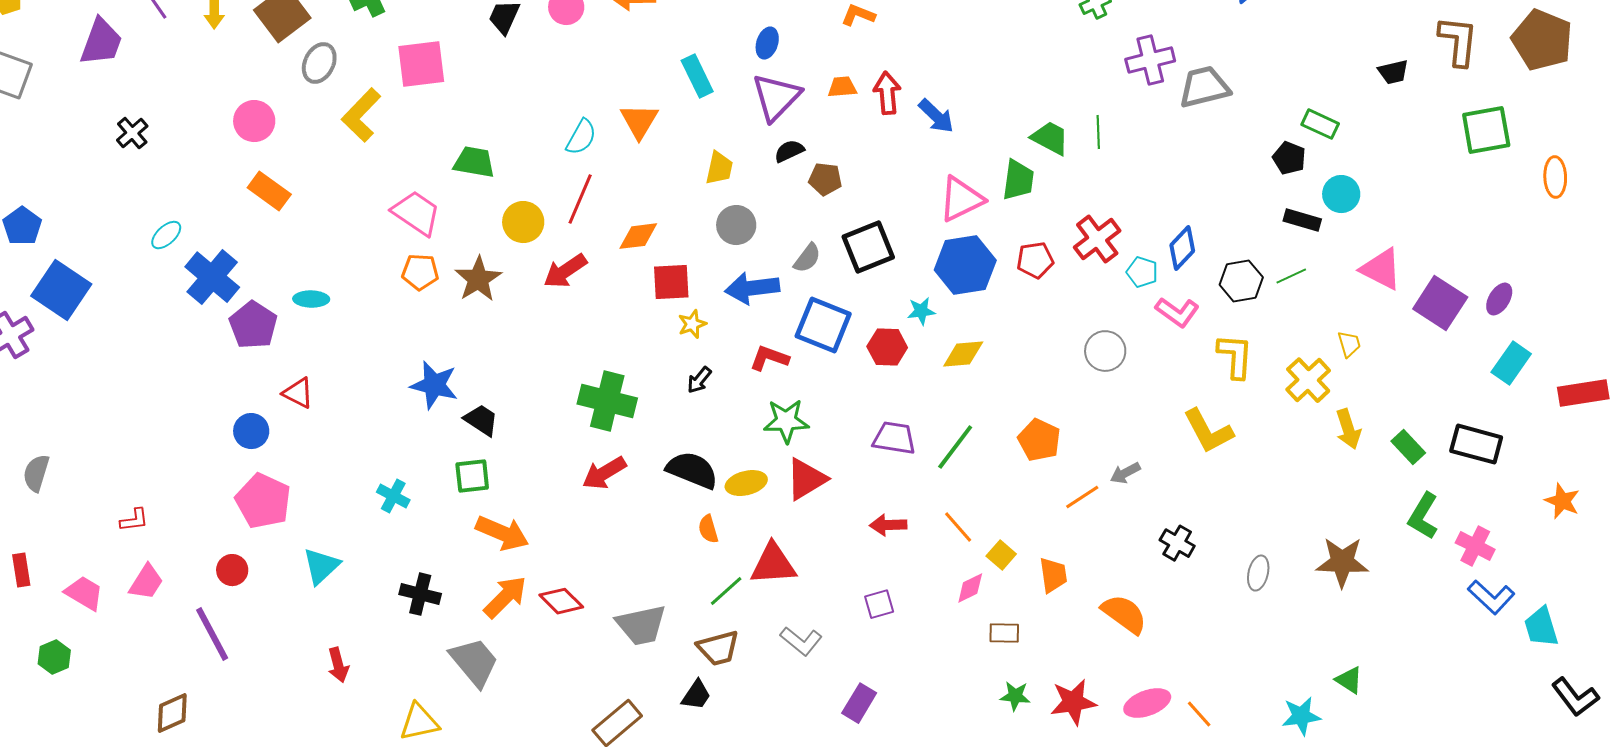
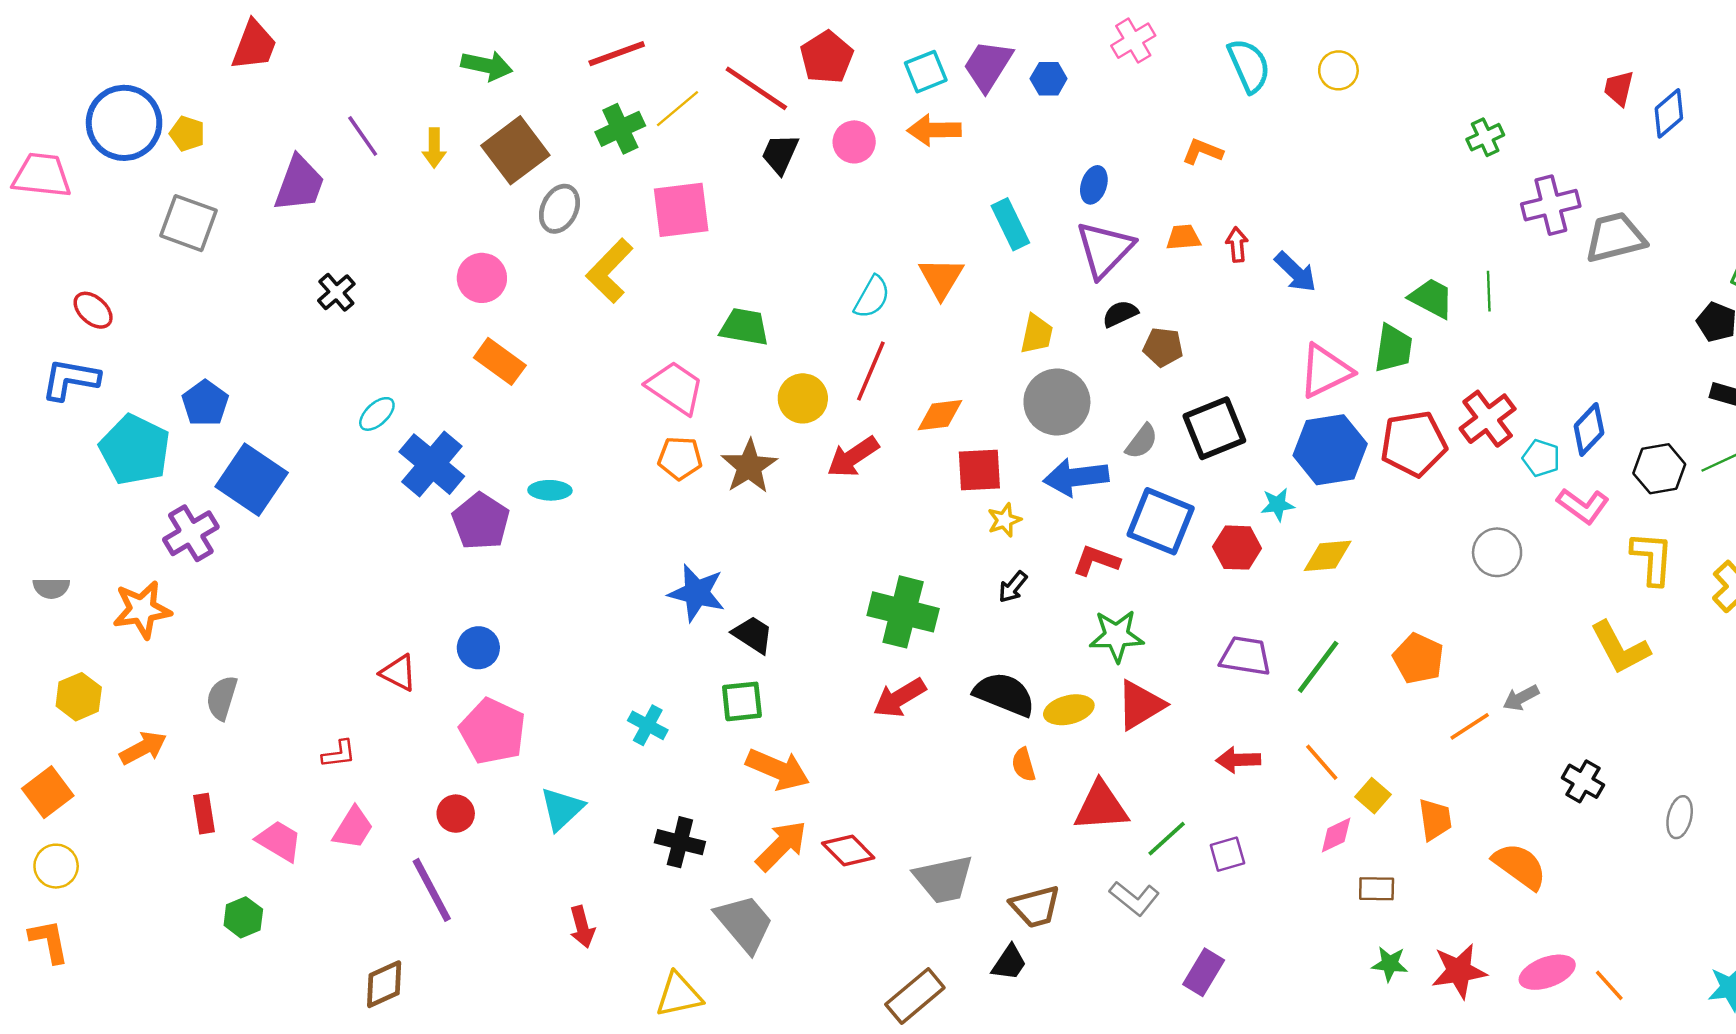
red arrow: (887, 93) -> (1237, 245), size x0.7
gray circle: (736, 225) -> (1057, 402), size x1.4
red pentagon: (1035, 260) -> (1414, 444), size x1.5
red triangle: (298, 393) -> (398, 673), moved
green line: (726, 591) -> (1167, 839), moved

